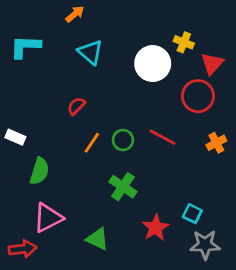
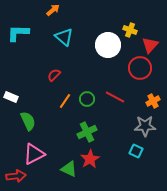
green semicircle: (39, 171) -> (28, 121), turned -42
green cross: (123, 187) -> (87, 132), turned 30
red star: (155, 228) -> (90, 159), moved
gray star: (205, 245) -> (145, 126), moved

